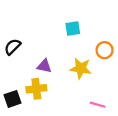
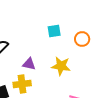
orange circle: (105, 50) -> (82, 39), moved

